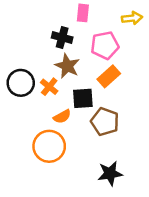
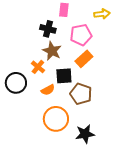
black circle: (21, 83) -> (16, 83), moved
orange circle: (49, 146) -> (56, 119), moved

